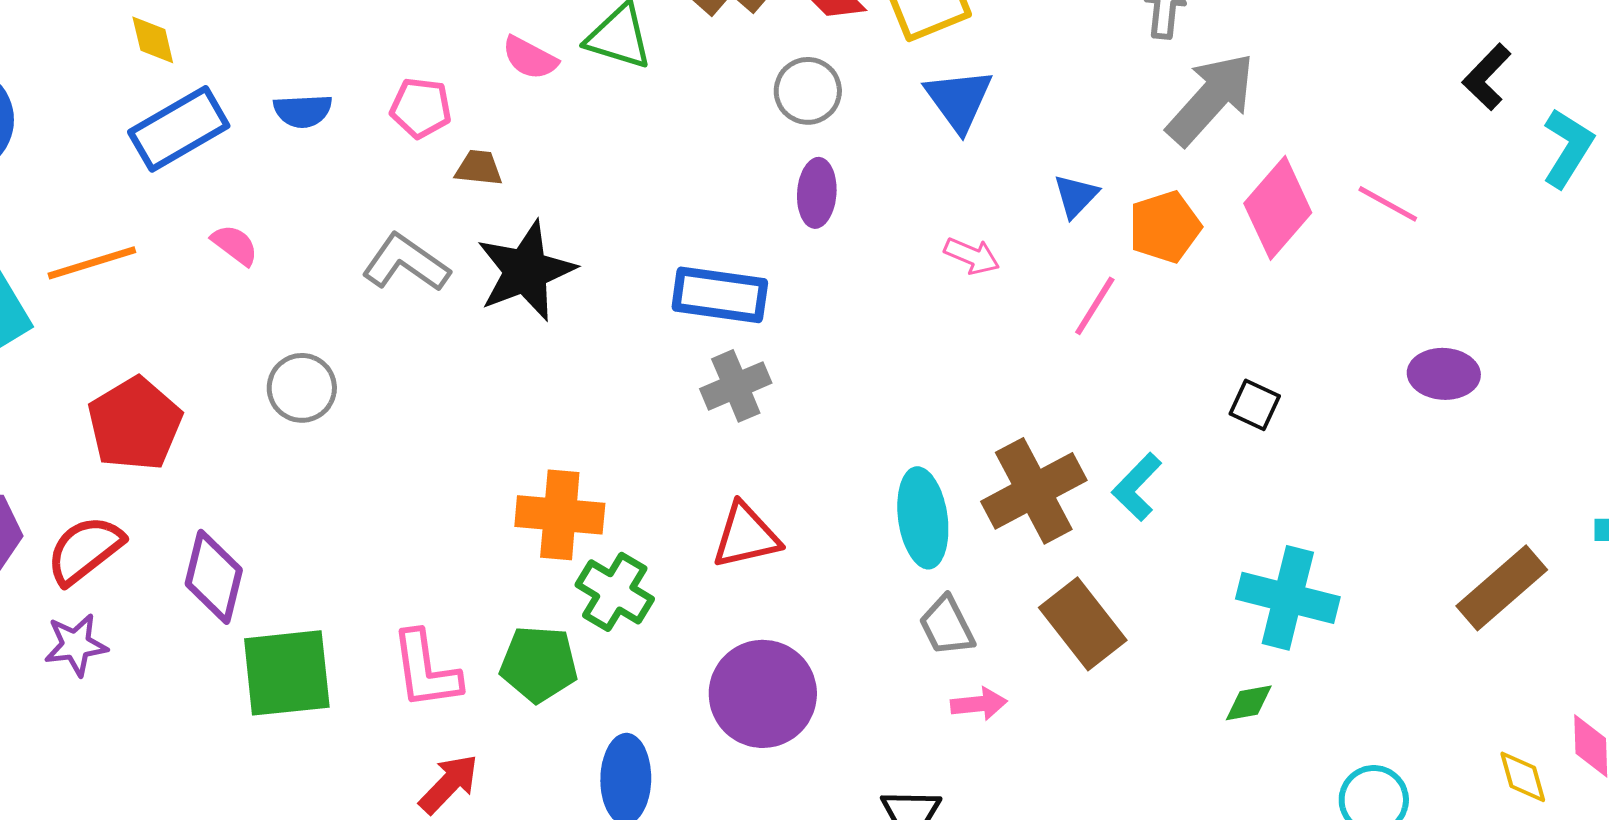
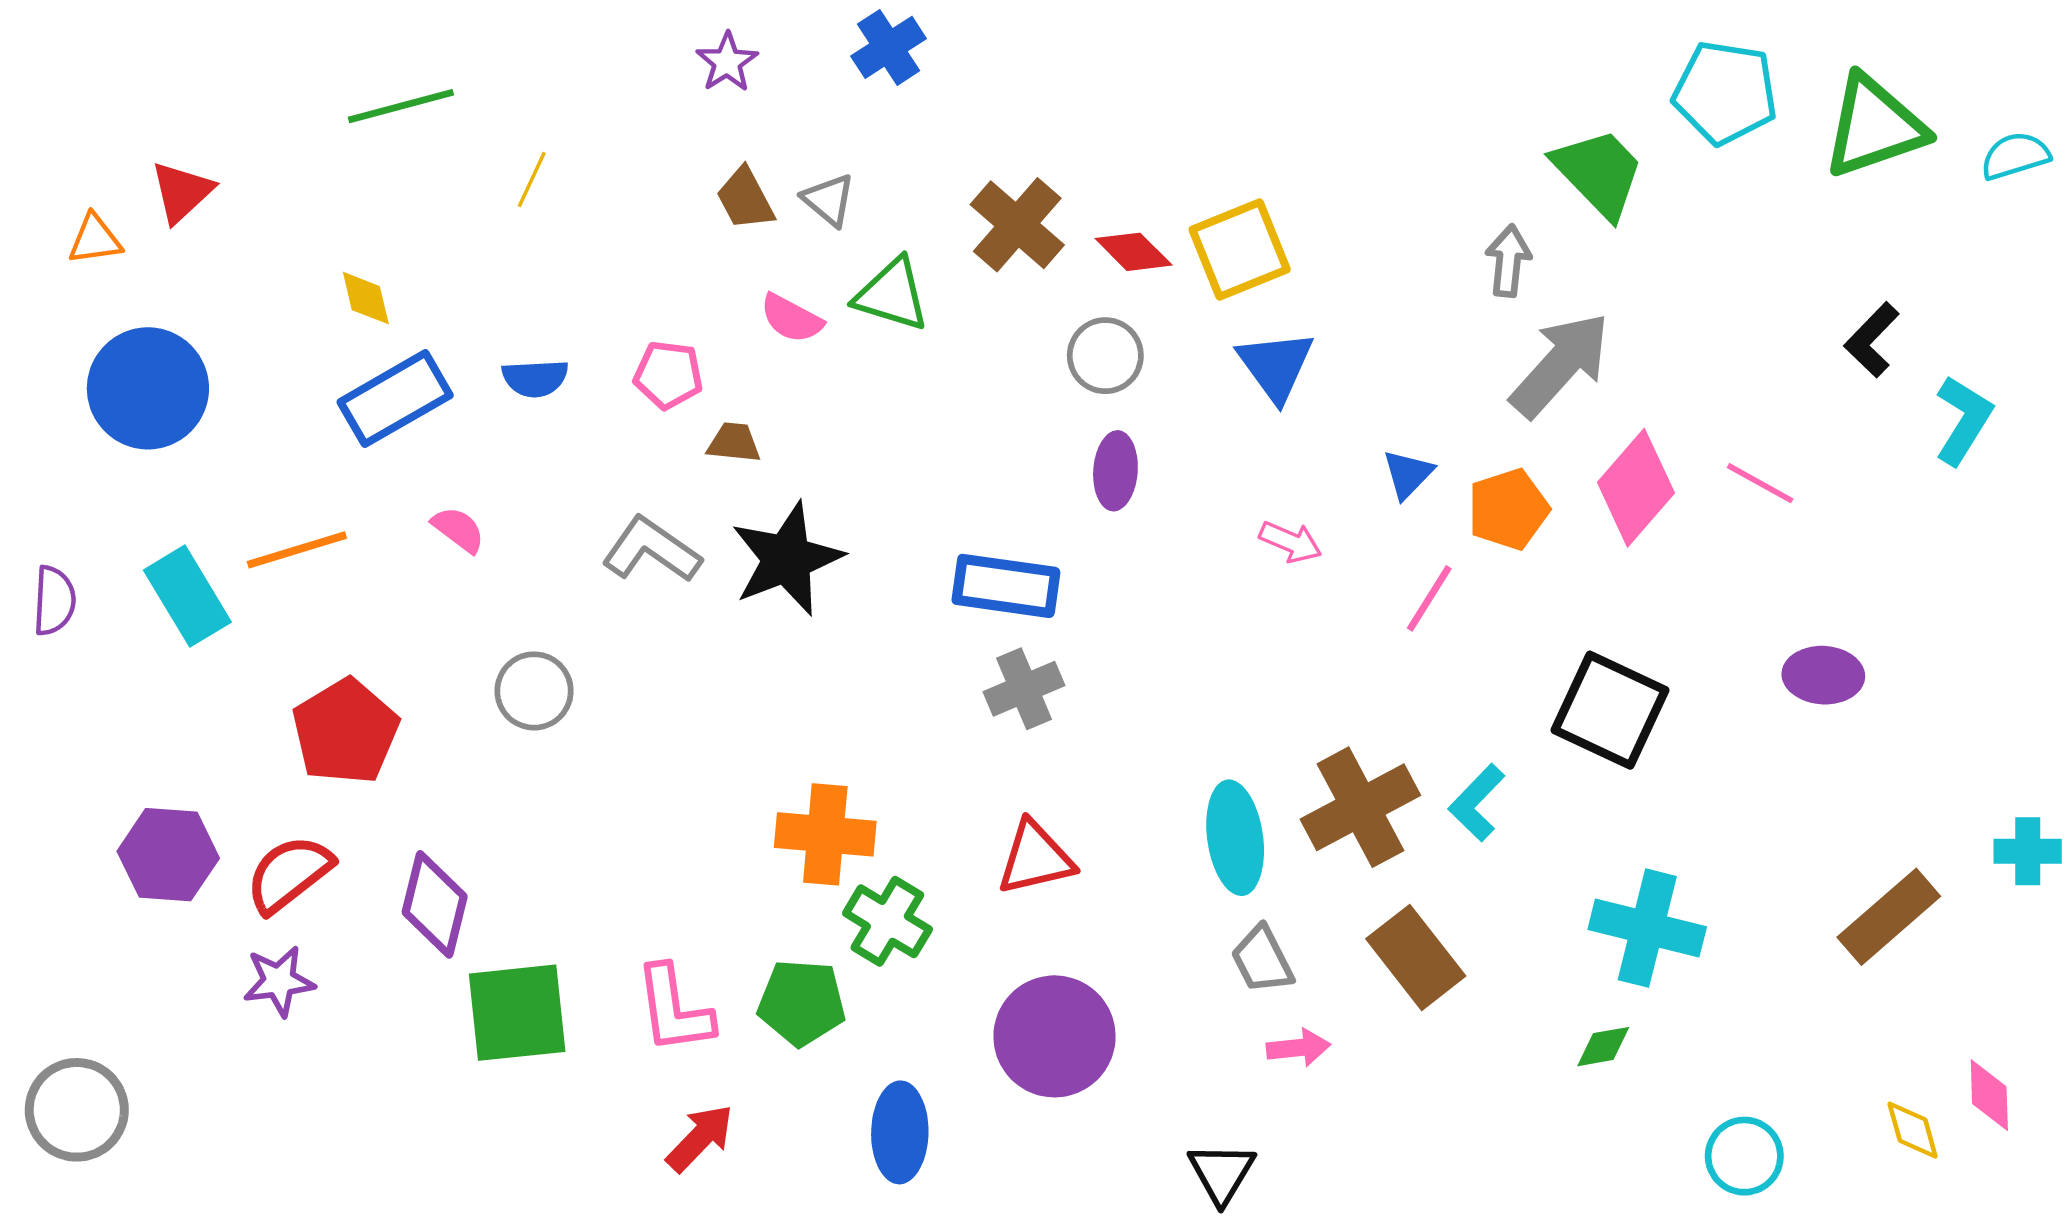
black square: (1255, 405) -> (1610, 710), size x2.0

